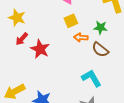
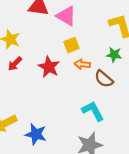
green star: (101, 28) -> (114, 55), moved
red star: (40, 49) -> (49, 67), moved

